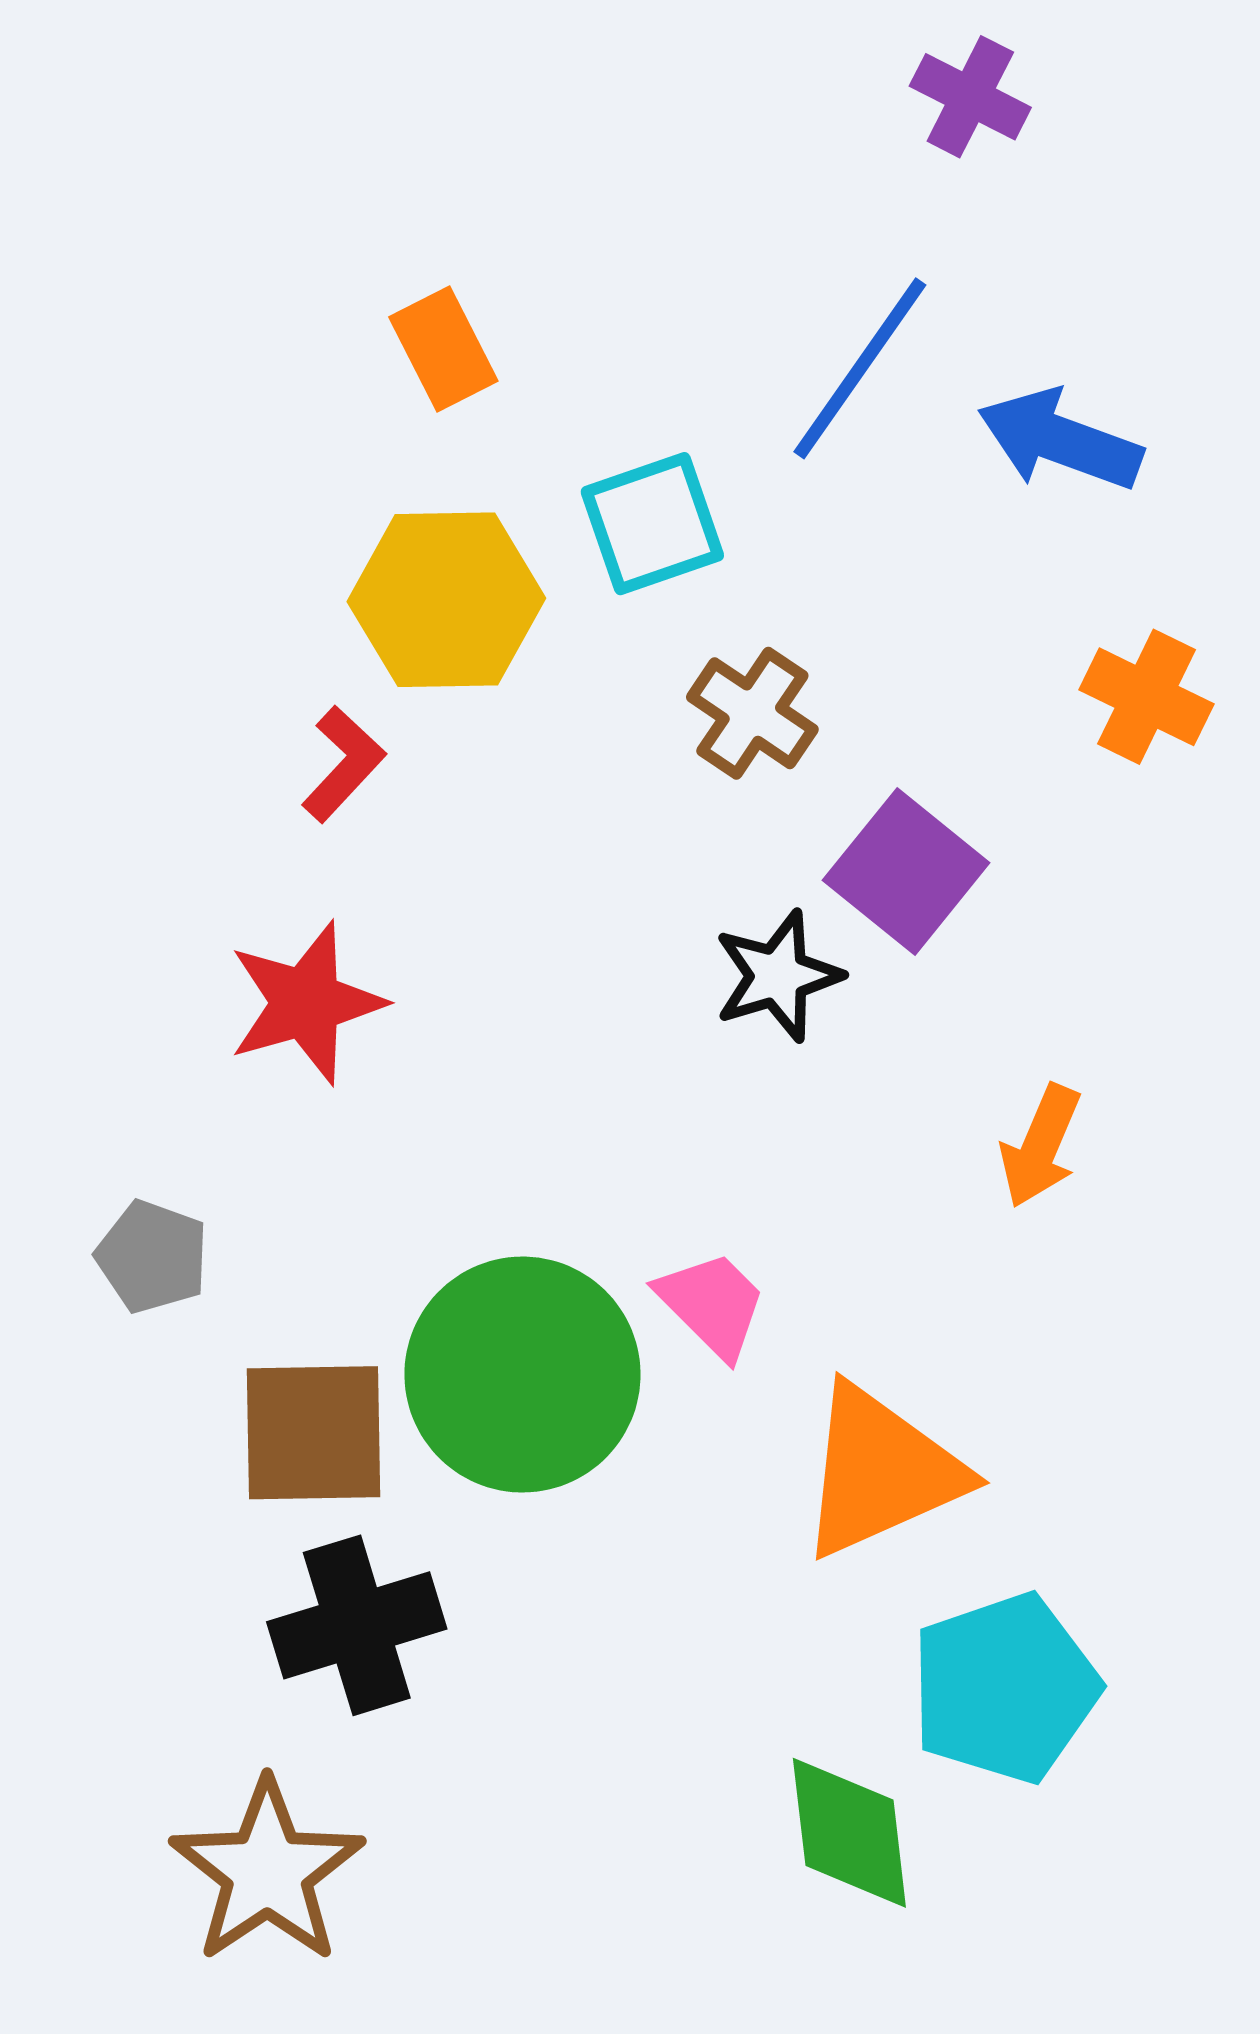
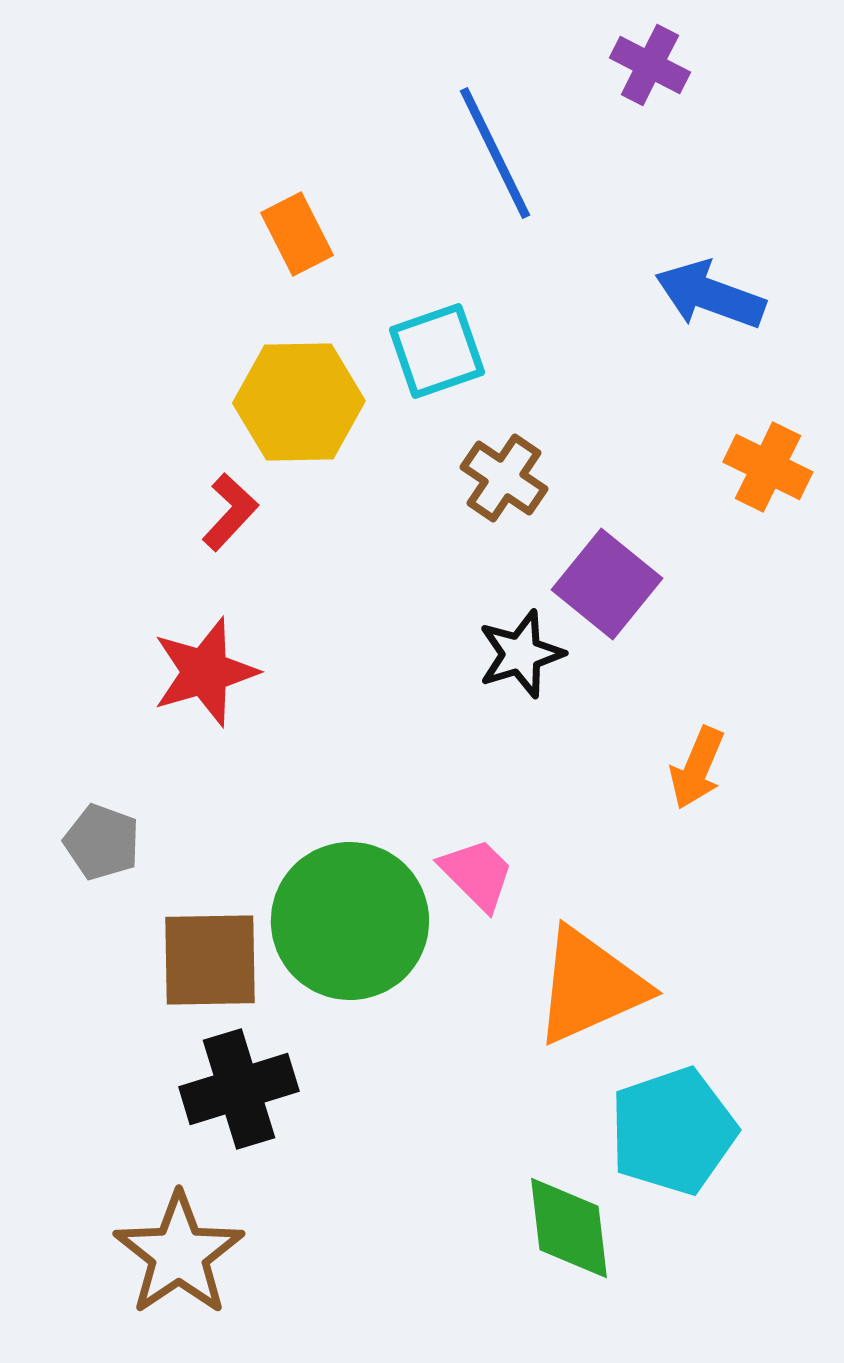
blue line: (860, 368) -> (495, 153), moved, turned -61

